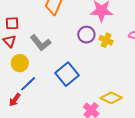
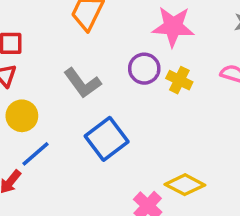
gray L-shape: (41, 43) -> (82, 83), moved

